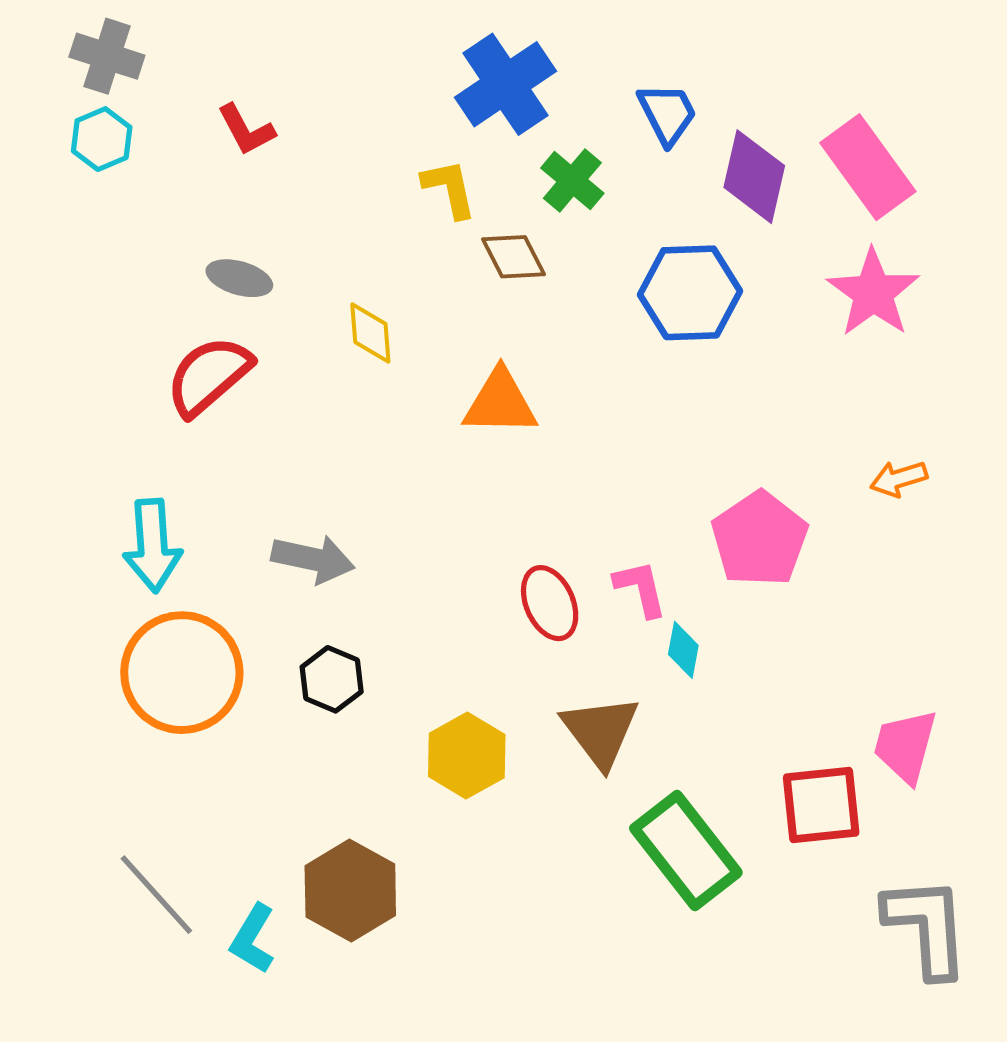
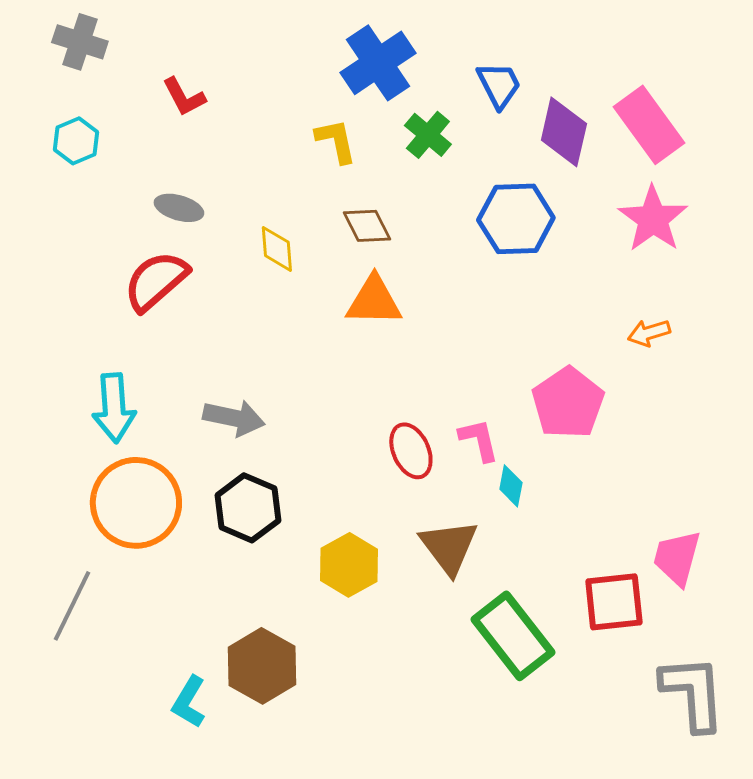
cyan hexagon: (102, 139) -> (76, 141), moved
brown diamond: (513, 257) -> (367, 226), moved
orange arrow: (899, 479) -> (649, 333), moved
black hexagon: (332, 679) -> (248, 508), size x1.4
gray line: (156, 895) -> (72, 606), moved, turned 68

